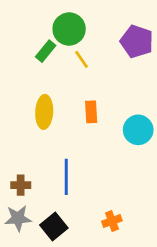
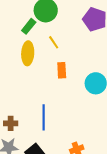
yellow line: (82, 59) -> (54, 42), moved
yellow ellipse: (44, 112) -> (28, 53), moved

